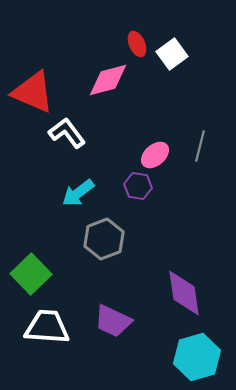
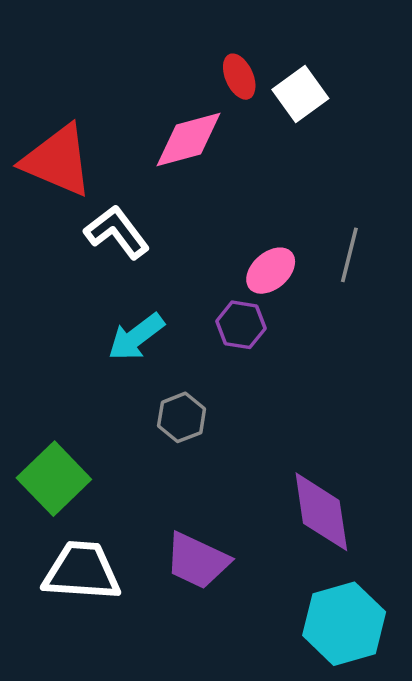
gray hexagon: (104, 239) -> (182, 417), size x0.7

